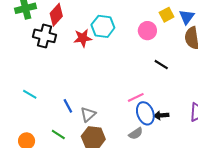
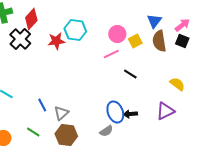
yellow square: (167, 15) -> (135, 41), moved
black cross: (45, 36) -> (20, 39), turned 30
black line: (161, 65) -> (130, 74), moved
pink line: (136, 97) -> (111, 54), moved

